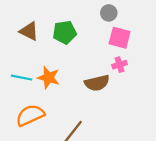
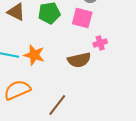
pink square: (120, 38) -> (82, 18), moved

